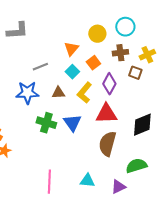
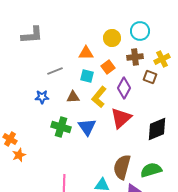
orange triangle: (71, 49) -> (86, 53), turned 49
cyan square: (72, 72) -> (87, 76), turned -32
blue star: (27, 93) -> (42, 97), size x0.6
red triangle: (106, 114) -> (121, 118), turned -40
brown semicircle: (107, 144) -> (122, 167), moved

